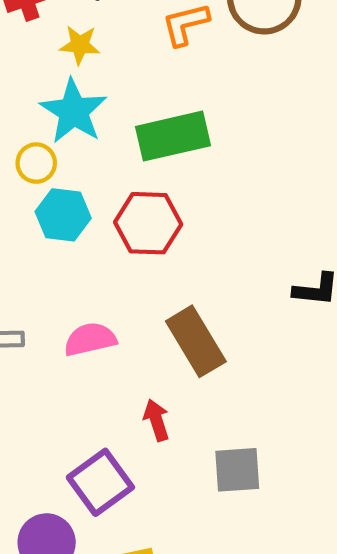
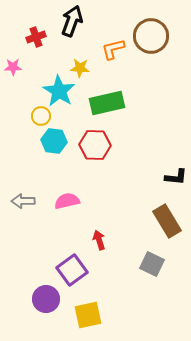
yellow star: (80, 45) -> (80, 68), moved
brown rectangle: (196, 341) -> (167, 221), moved
gray square: (237, 470) -> (152, 264), moved, turned 30

